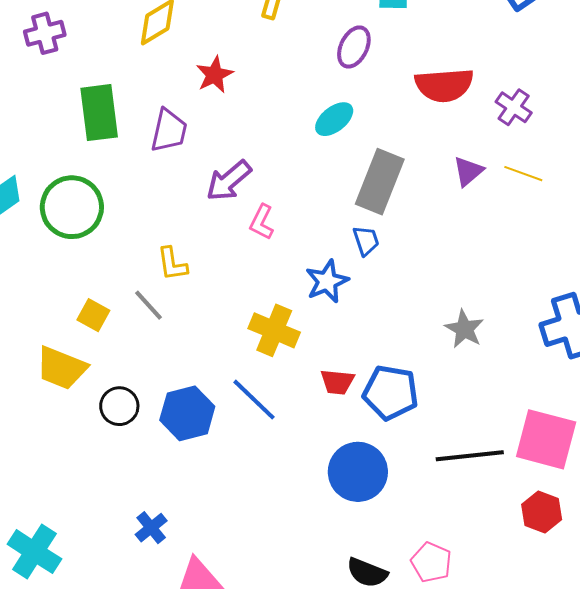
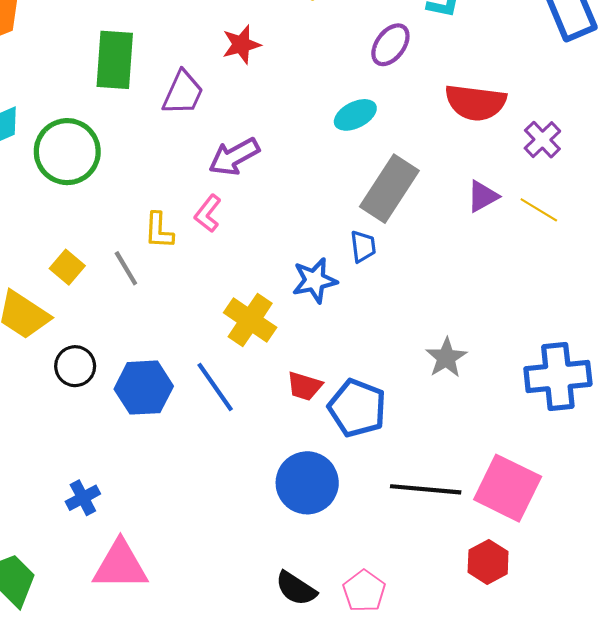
pink L-shape: (262, 222) -> (208, 213), moved

